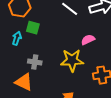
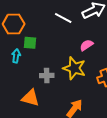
yellow star: (72, 60) -> (74, 68), turned 30
gray cross: (35, 62) -> (47, 75), moved

